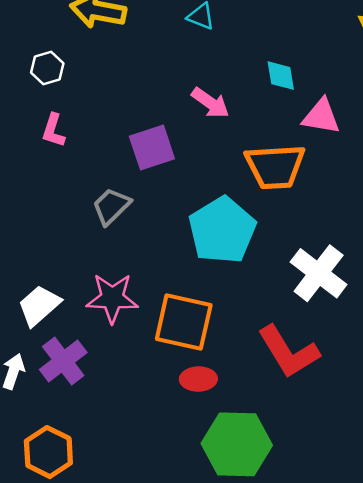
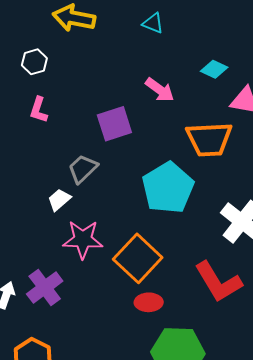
cyan diamond: (281, 76) -> (214, 69), turned -56
white trapezoid: (39, 305) -> (59, 200), moved, size x0.7
orange square: (184, 322) -> (138, 258), turned 30

